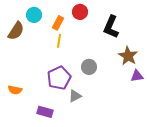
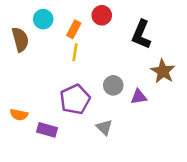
brown semicircle: (16, 31) -> (20, 39), turned -48
purple triangle: (137, 76) -> (139, 97), moved
gray triangle: (75, 96) -> (104, 127), moved, turned -48
purple rectangle: (45, 112) -> (47, 130), moved

